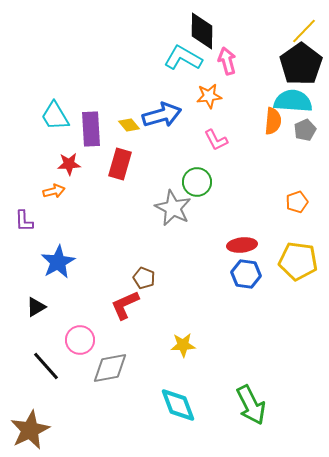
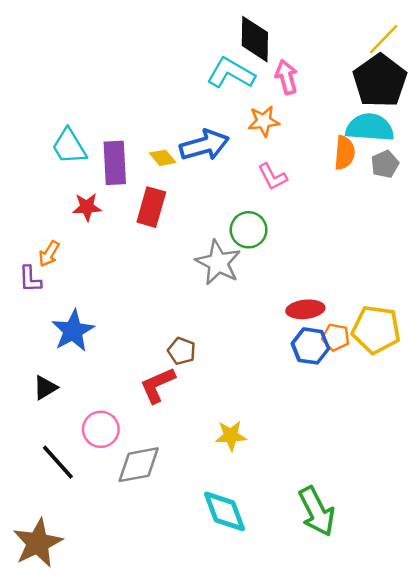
orange arrow: (54, 191) -> (49, 254), moved, turned 135
orange pentagon: (297, 202) -> (336, 337), moved, turned 30

